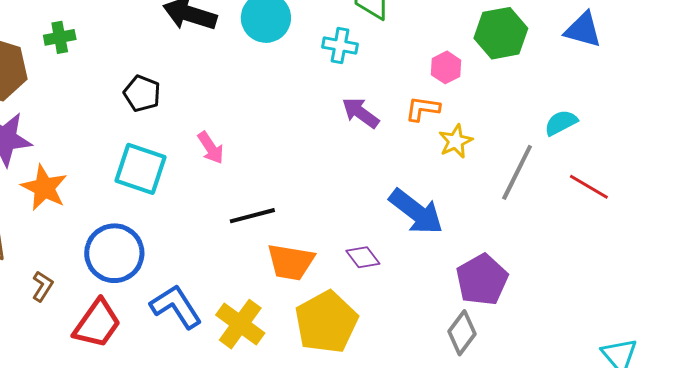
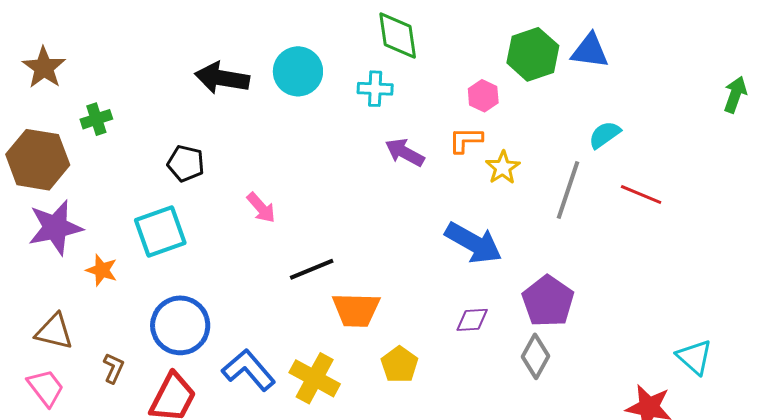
blue triangle: (583, 30) -> (590, 51), moved
cyan square: (140, 169) -> (160, 232), moved, turned -30
orange star: (44, 188) -> (102, 270), size x0.7
purple diamond: (363, 257) -> (472, 320), moved, turned -48
yellow pentagon: (326, 322) -> (400, 365), size x0.6

